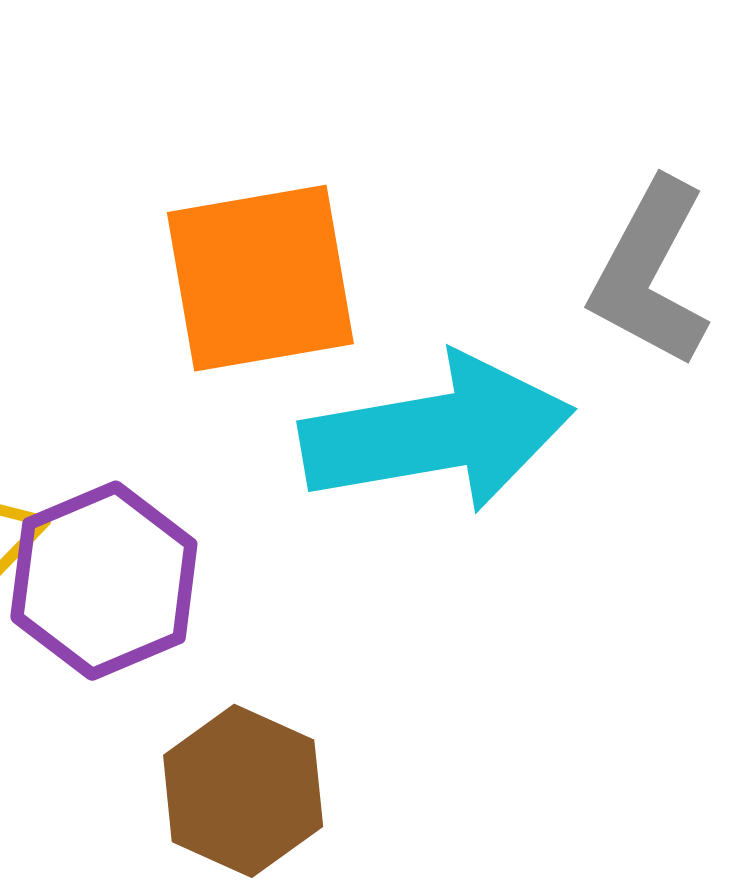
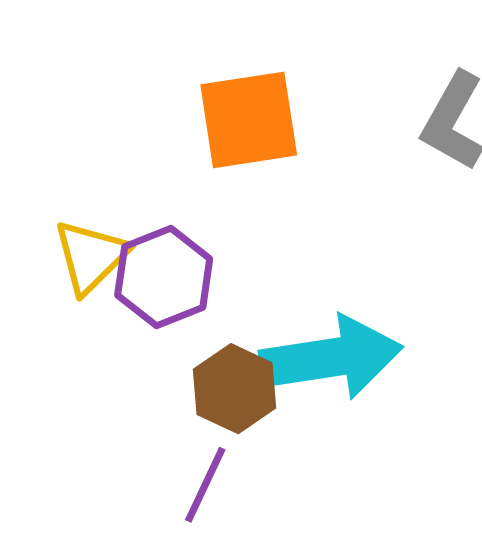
cyan arrow: (437, 433) -> (331, 358), moved

